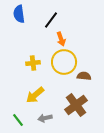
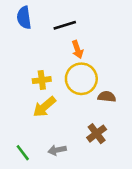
black line: (51, 20) -> (65, 25), turned 36
yellow arrow: (35, 95) -> (44, 107), moved
brown cross: (76, 105) -> (97, 134), size x0.7

